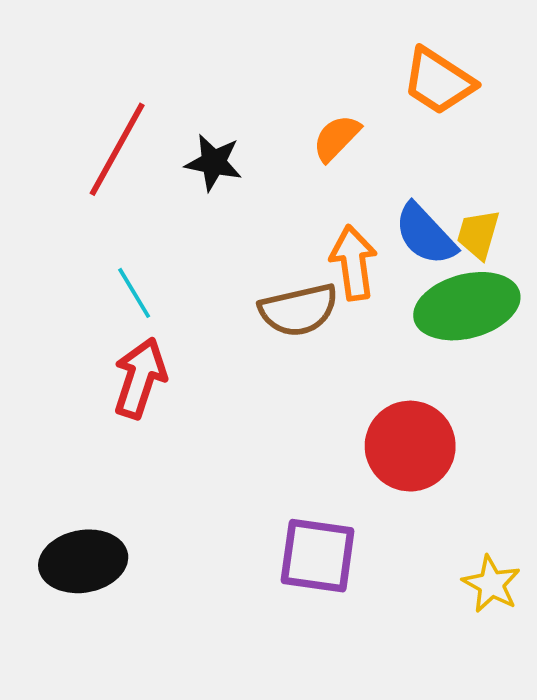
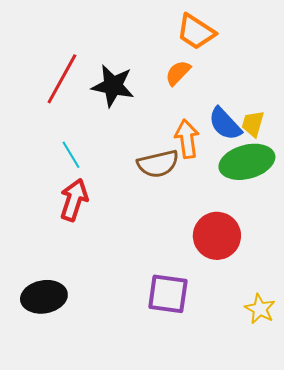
orange trapezoid: (438, 81) -> (196, 32), moved
black star: (214, 163) -> (113, 86), size x1.4

